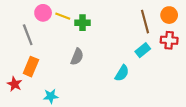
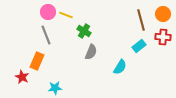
green cross: (82, 23) -> (84, 31), moved, turned 32
gray line: (28, 35) -> (46, 35), moved
gray semicircle: (77, 57) -> (91, 52), moved

